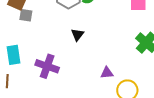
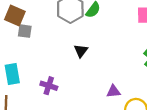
purple cross: (47, 66) -> (49, 86), size x0.7

